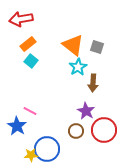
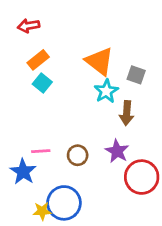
red arrow: (21, 19) -> (29, 26), size x0.7
gray square: (97, 47) -> (136, 75), moved
pink line: (30, 111) -> (41, 151), turned -32
brown circle: (76, 131) -> (78, 155), moved

